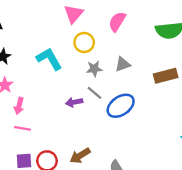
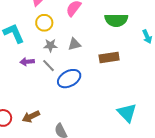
purple arrow: (74, 102) -> (27, 62), moved

